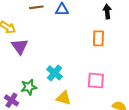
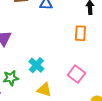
pink square: (96, 81) -> (76, 74), turned 30

